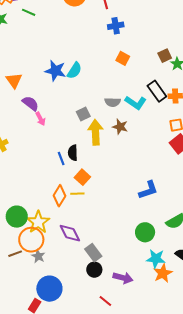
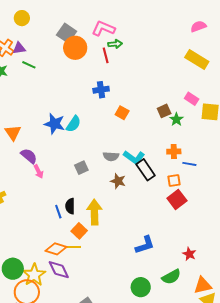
blue cross: (116, 26) -> (101, 90), moved
black rectangle: (157, 91) -> (146, 170), moved
yellow arrow: (95, 132) -> (94, 212), moved
orange diamond: (59, 196) -> (56, 249), turned 75
purple diamond: (70, 233) -> (59, 270), moved

